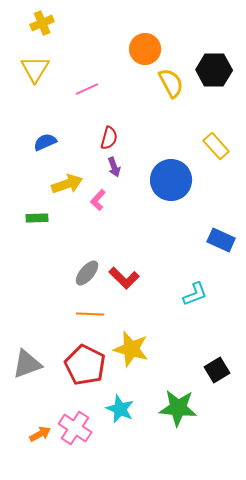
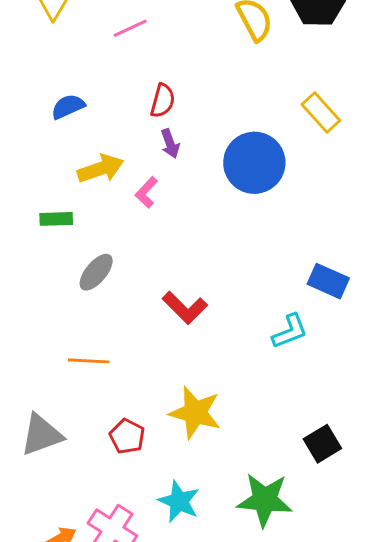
blue rectangle: (221, 240) -> (328, 281), moved
gray ellipse: (87, 273) -> (96, 272), moved
orange line: (90, 314) -> (89, 361), moved
red pentagon: (85, 365) -> (127, 436), size x0.6

